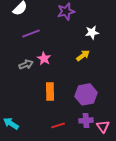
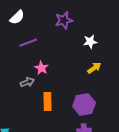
yellow arrow: (83, 55) -> (94, 68), moved
gray arrow: (26, 64) -> (27, 82), moved

